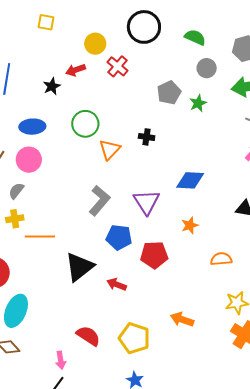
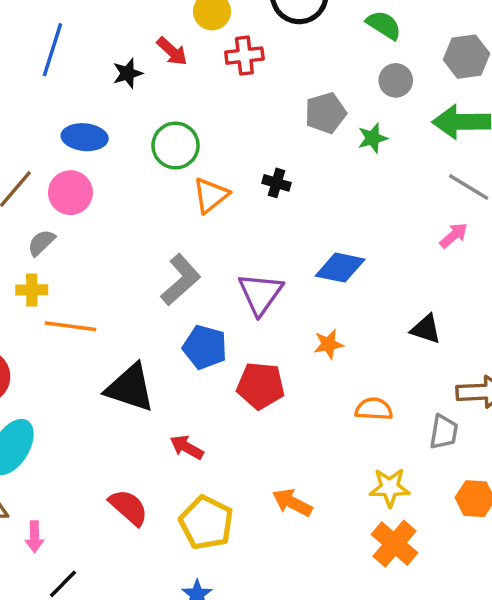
red cross: (118, 66) -> (244, 56), turned 35
red arrow: (76, 70) -> (172, 51), turned -126
black triangle: (79, 267) -> (130, 388), turned 48
red arrow: (117, 284) -> (187, 447), moved
pink arrow: (61, 360) -> (34, 537), moved

